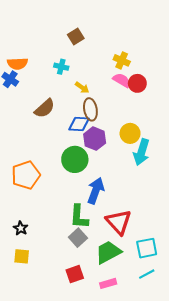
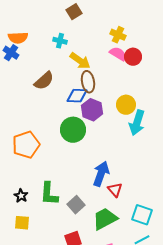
yellow arrow: (82, 88) -> (80, 61), size x1.5
blue arrow: (96, 191) -> (101, 174), moved
green L-shape: (79, 217) -> (49, 194), moved
red triangle: (119, 222) -> (115, 190), size x0.6
cyan square: (147, 248) -> (142, 215), turned 30

